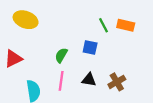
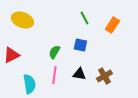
green line: (103, 25) -> (84, 18), moved
orange rectangle: (126, 25) -> (112, 25), turned -70

